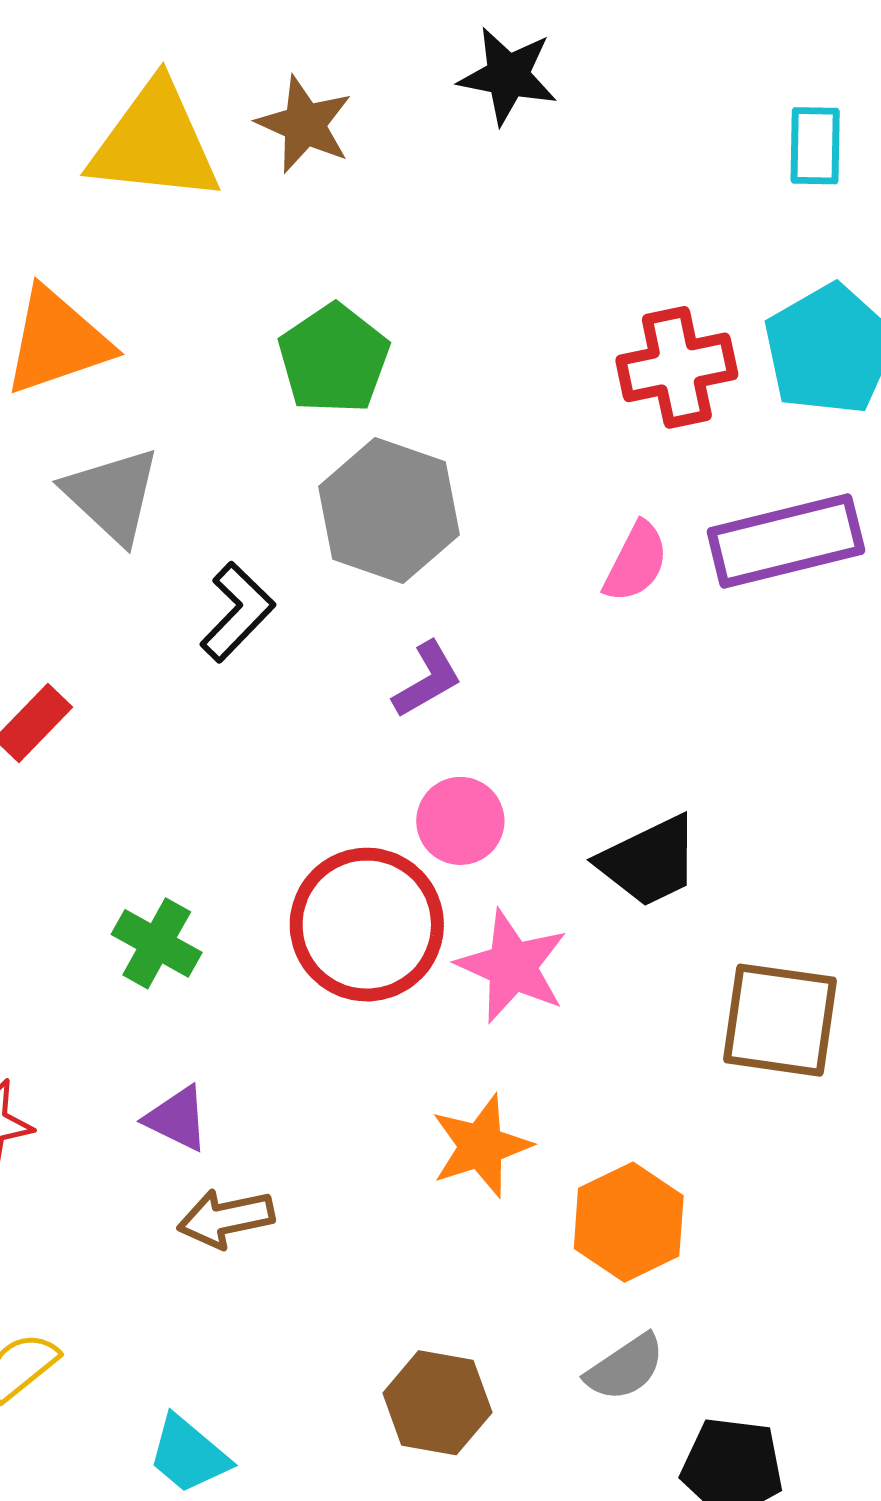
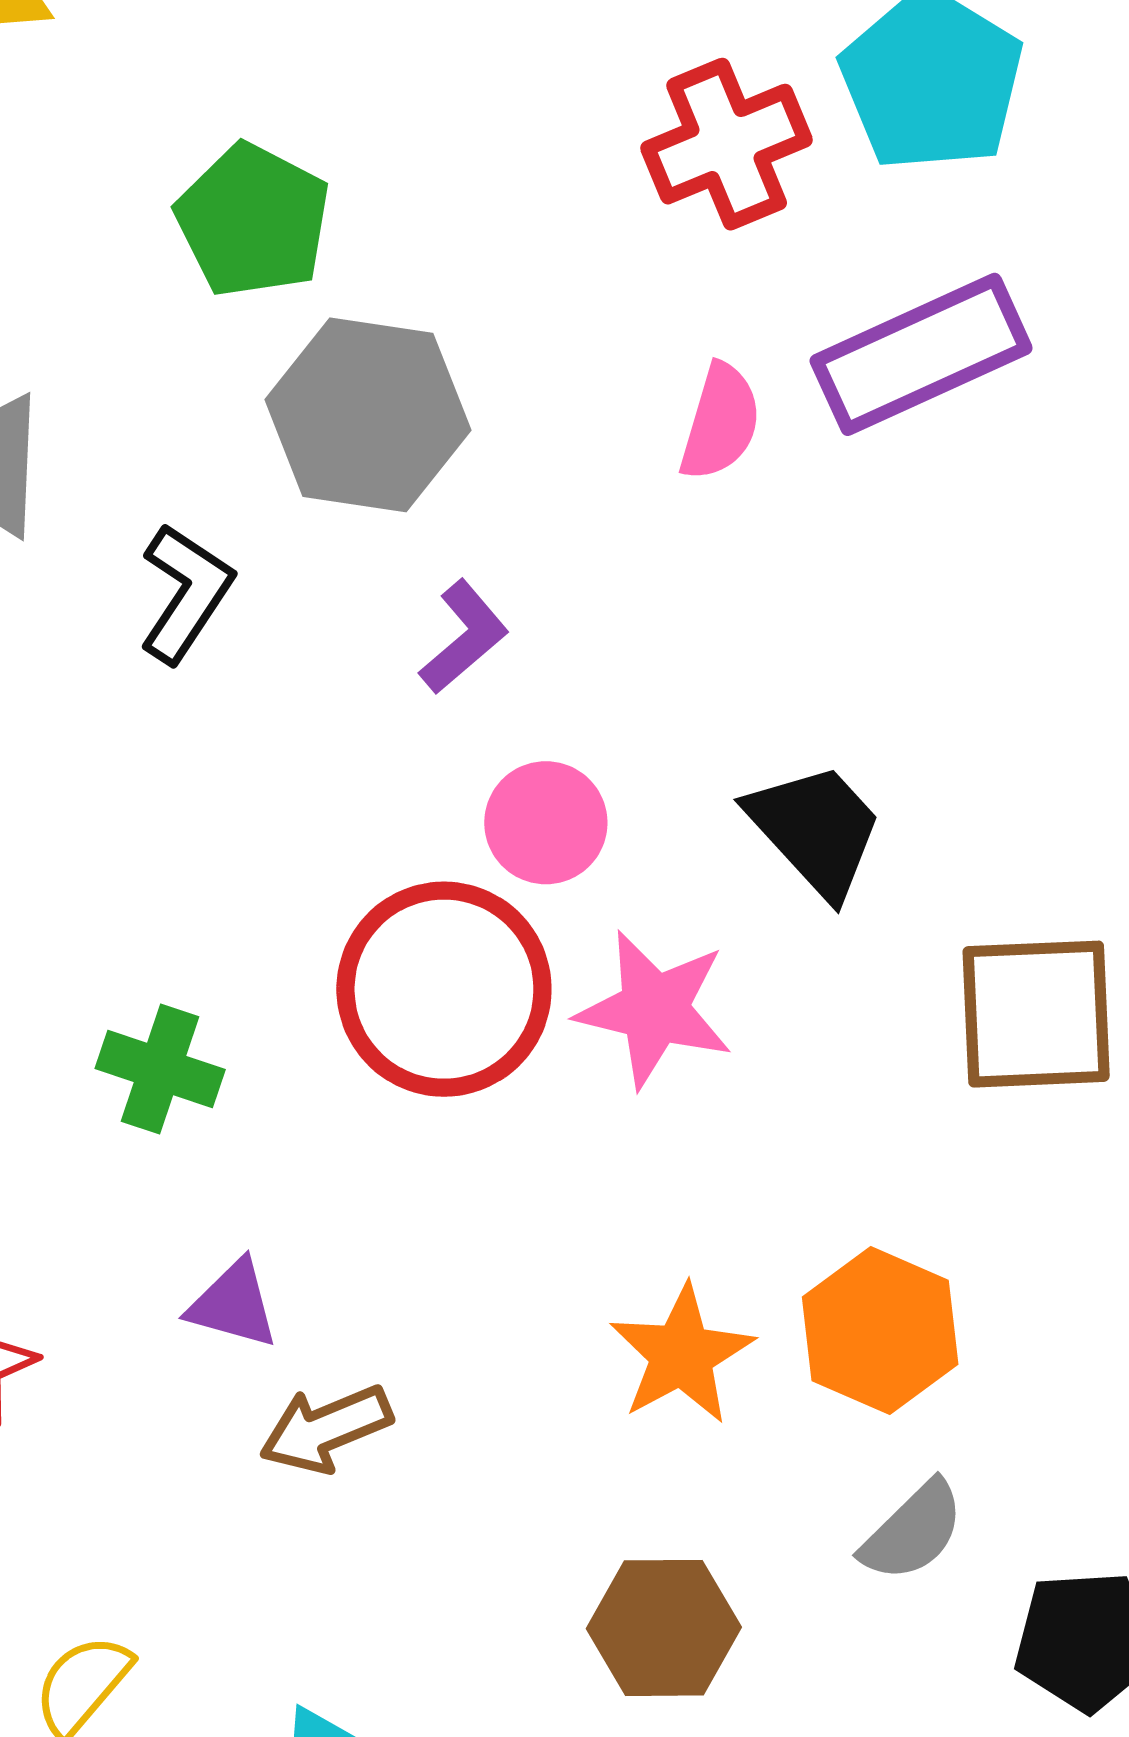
black trapezoid: (649, 861) -> (816, 830), turned -96
orange star: (481, 1146) -> (682, 1355), moved

